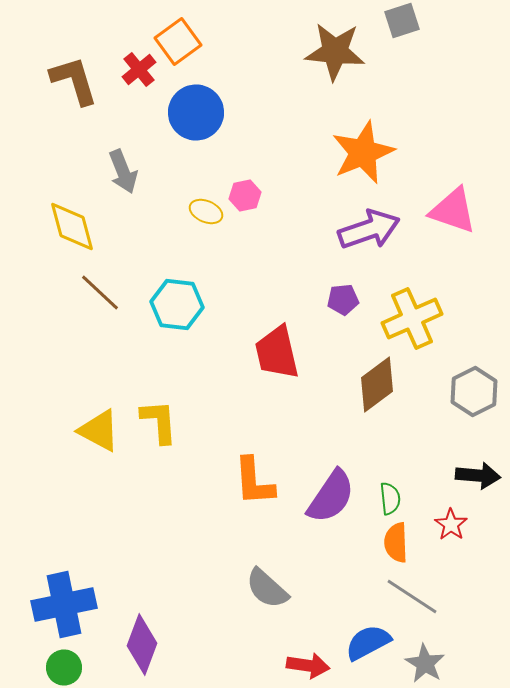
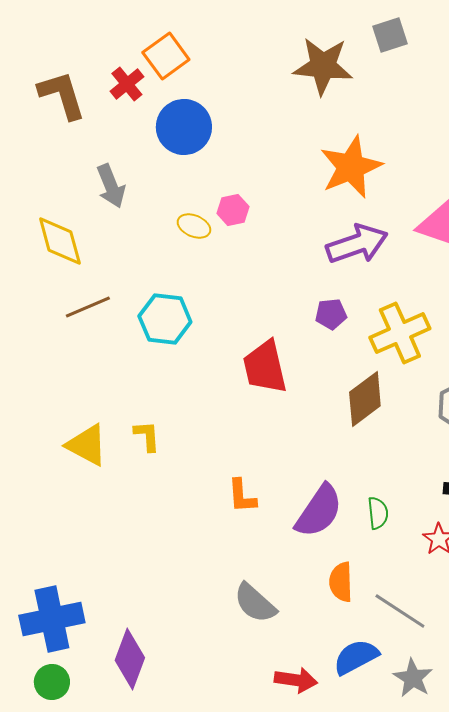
brown line: (100, 292) -> (88, 307), turned -66
yellow L-shape: (159, 422) -> (147, 436), size x0.7
orange L-shape: (254, 482) -> (242, 496), size x0.7
orange semicircle: (396, 542) -> (341, 582), moved

